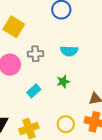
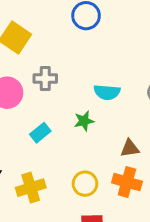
cyan semicircle: (69, 51) -> (107, 92), moved

